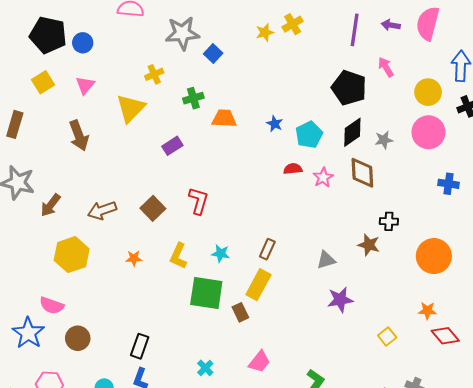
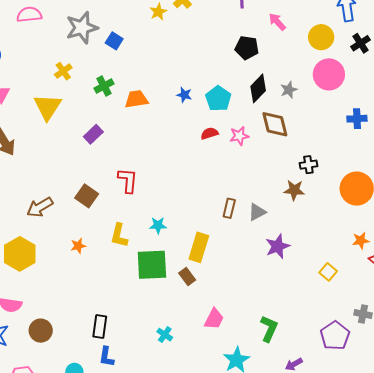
black pentagon: (349, 88) -> (247, 48), size x0.7
pink star: (323, 177) -> (239, 136), turned 30
brown rectangle: (267, 249) -> (229, 208), moved

